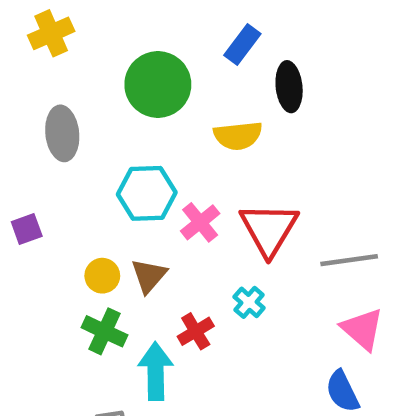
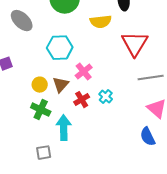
gray ellipse: (62, 133) -> (22, 21), turned -40
pink cross: (200, 222) -> (84, 72), moved
red triangle: (269, 229) -> (135, 44), moved
red cross: (196, 331) -> (82, 100), moved

